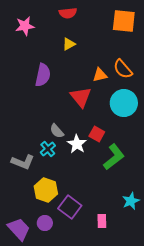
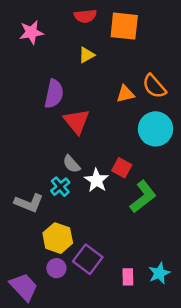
orange square: (124, 21) -> (124, 26), moved
red triangle: (81, 97) -> (77, 121), moved
cyan star: (131, 201) -> (159, 273), moved
purple circle: (45, 223) -> (56, 268), moved

